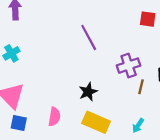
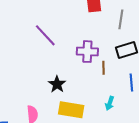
purple cross: (129, 66) -> (87, 52), turned 35

